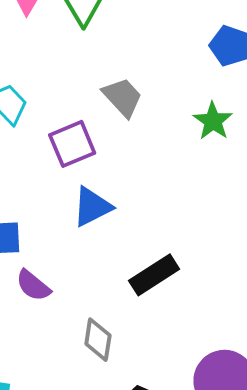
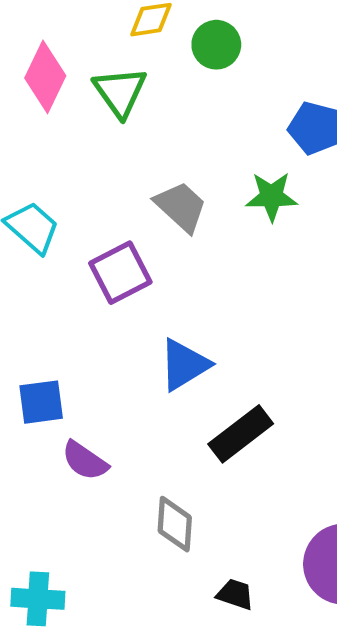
green star: (213, 121) -> (272, 197), moved, turned -30
blue triangle: (92, 207) -> (184, 365), moved

